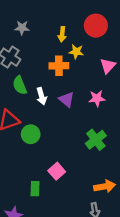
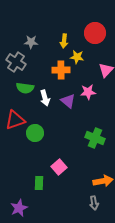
gray star: (22, 28) -> (31, 42), moved
green semicircle: (20, 85) -> (25, 88), turned -60
pink star: (97, 98) -> (88, 92), moved
green cross: (96, 140) -> (95, 138), turned -30

